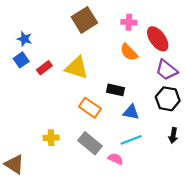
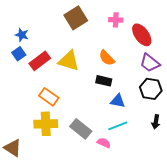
orange semicircle: (129, 52) -> (107, 58), moved
red rectangle: (44, 68) -> (40, 61), size x1.5
orange rectangle: (90, 108) -> (49, 97), moved
yellow cross: (51, 138) -> (46, 124), size x1.6

